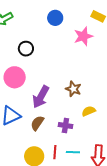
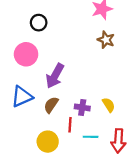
brown star: (73, 89) -> (106, 40), moved
yellow semicircle: (89, 111) -> (109, 105), moved, turned 80
red line: (55, 152) -> (70, 125), moved

